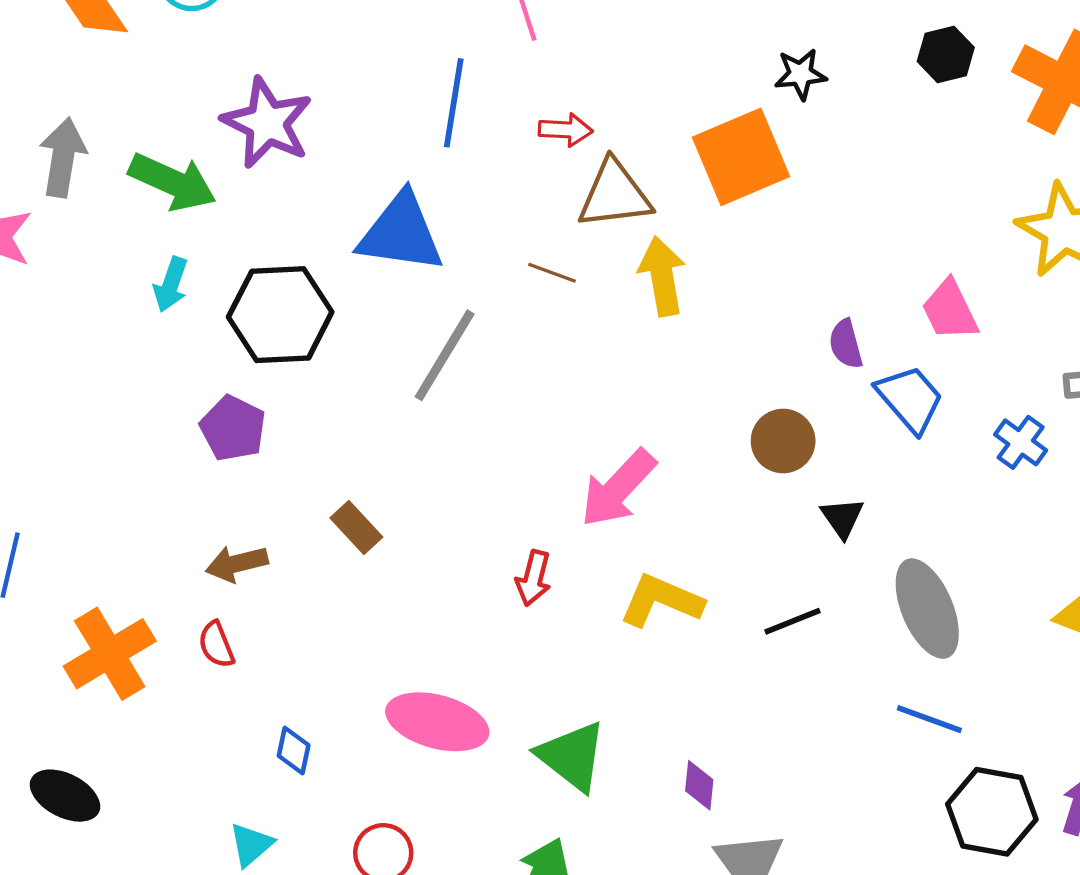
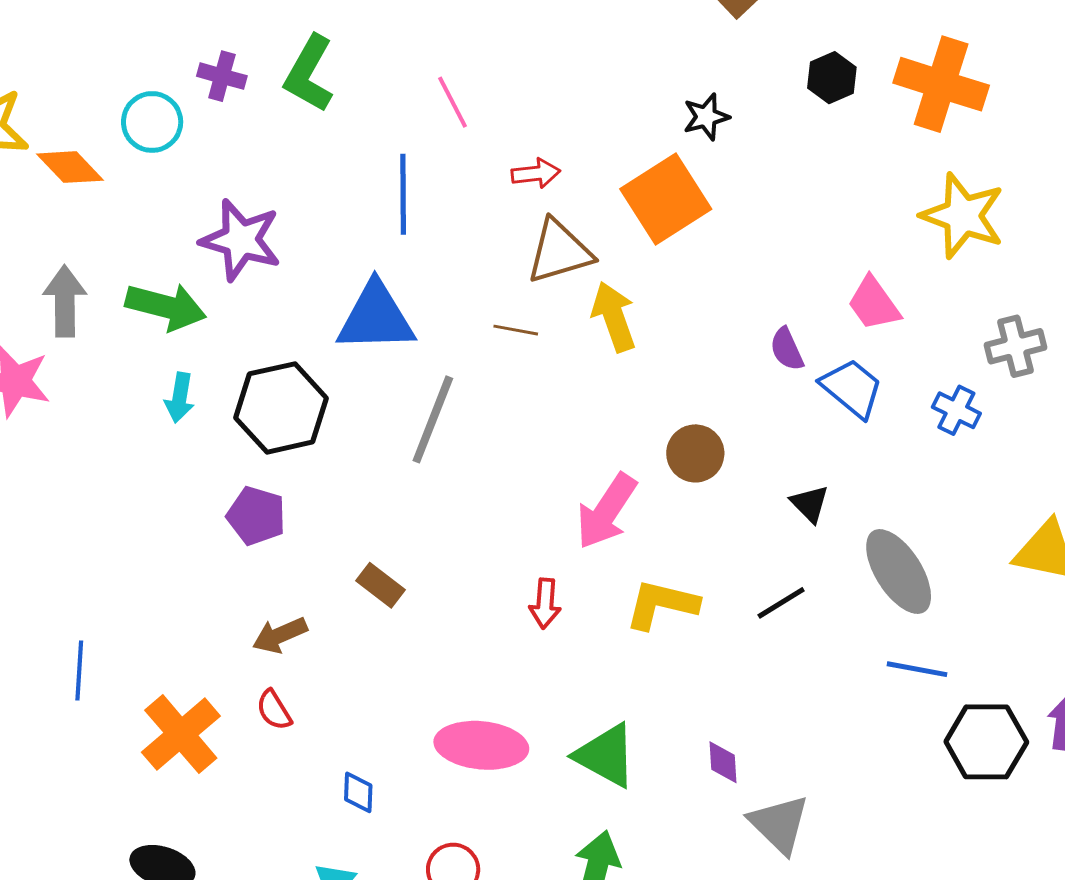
red arrow: (566, 130) -> (536, 173), moved
brown circle: (783, 441) -> (695, 453), moved

